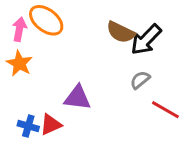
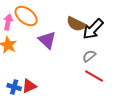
purple triangle: (77, 98) -> (47, 40), moved, turned 36
red line: (165, 110) -> (94, 76), moved

